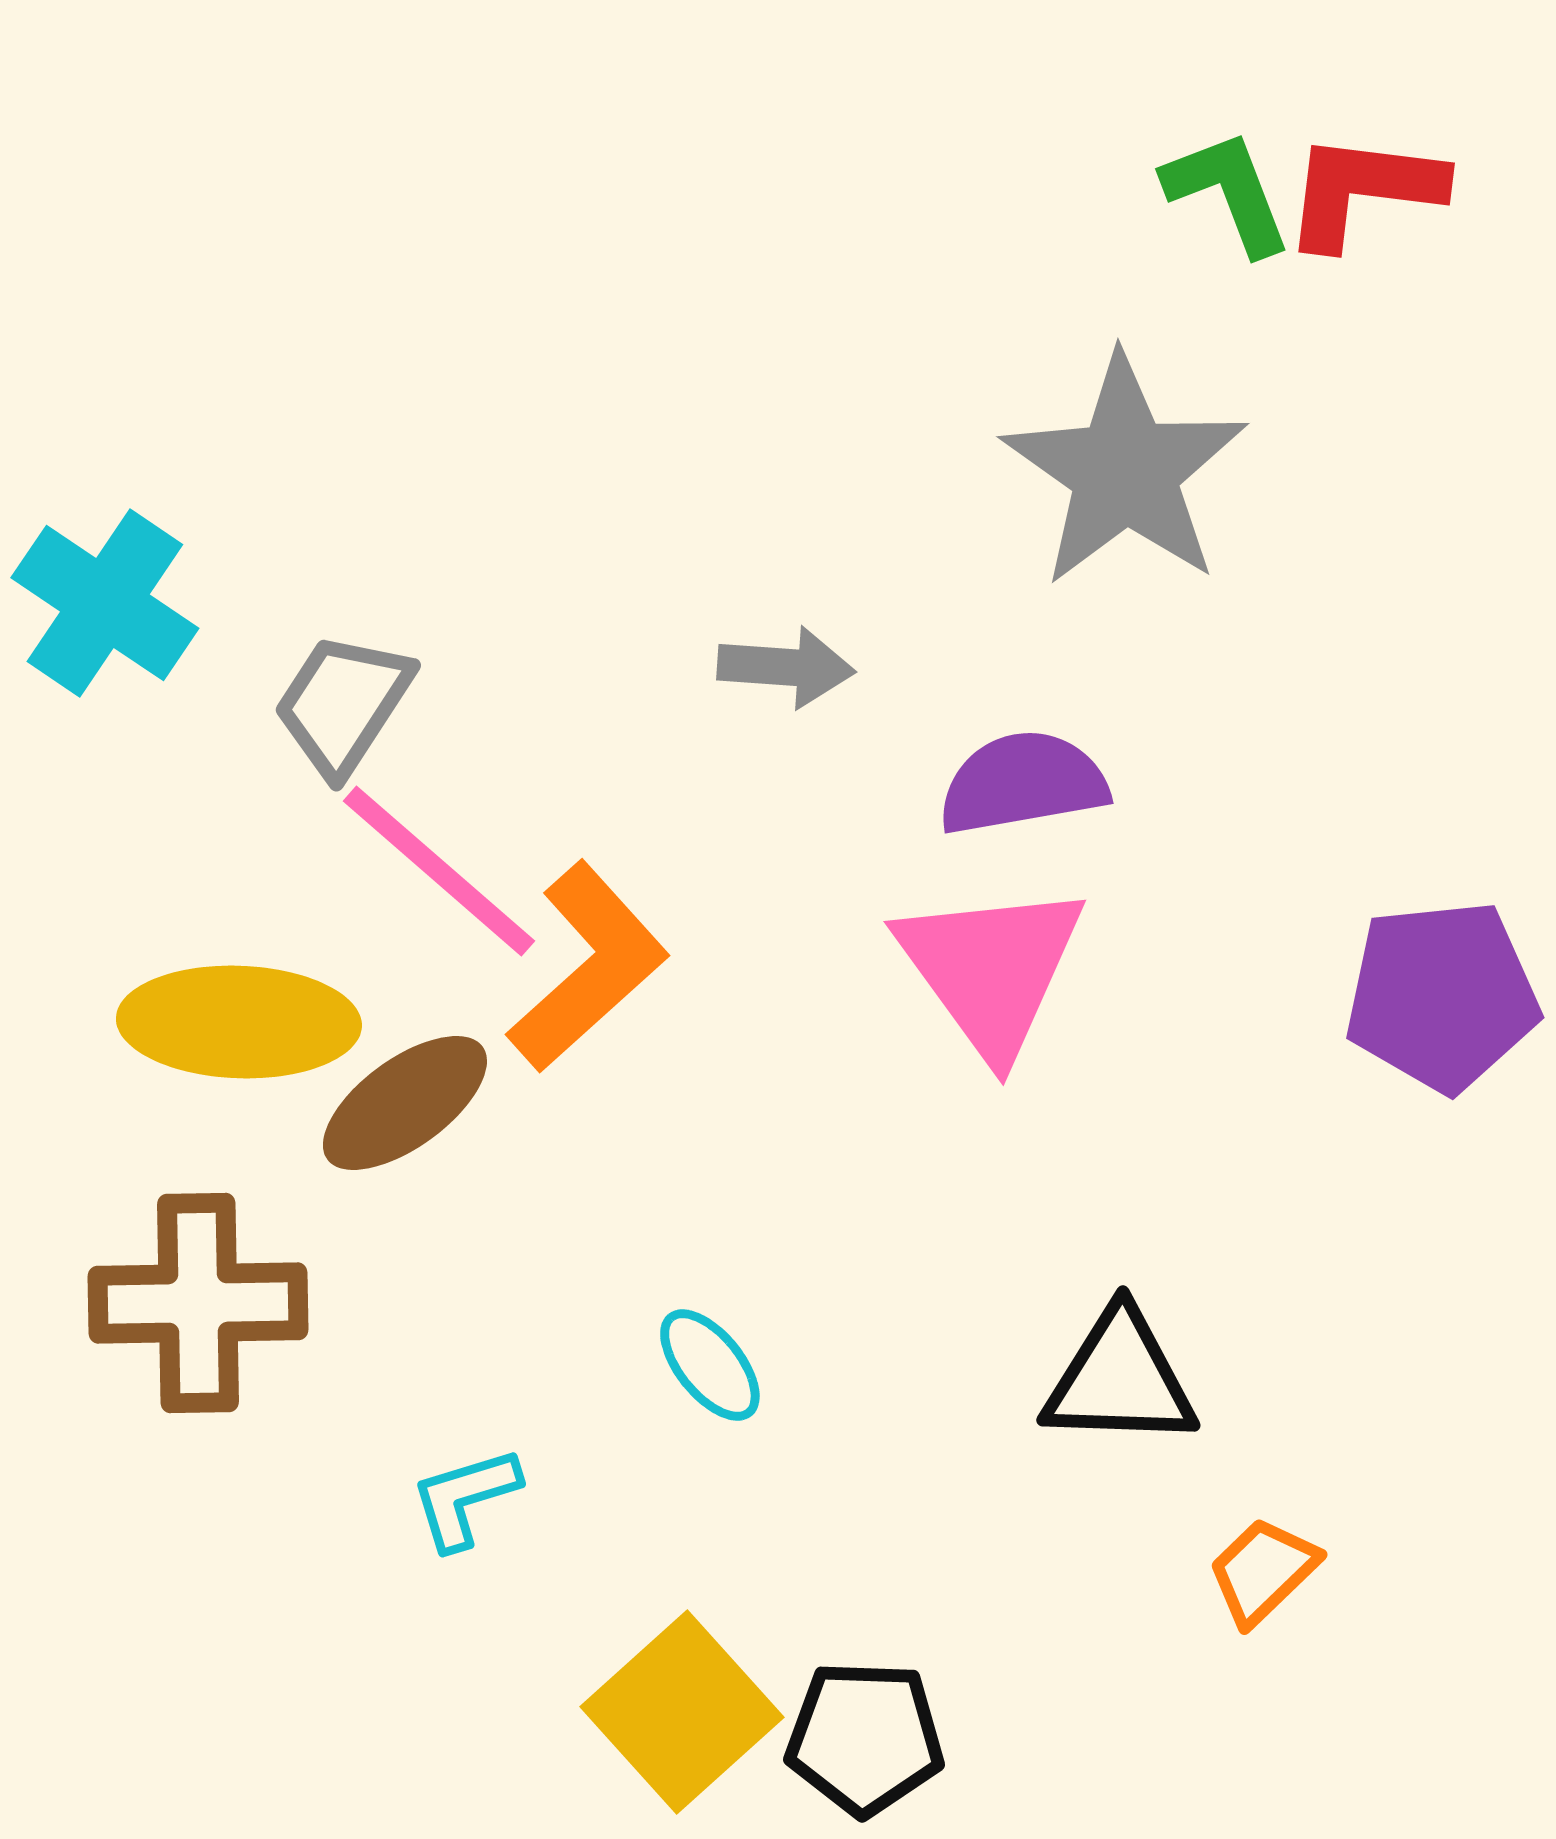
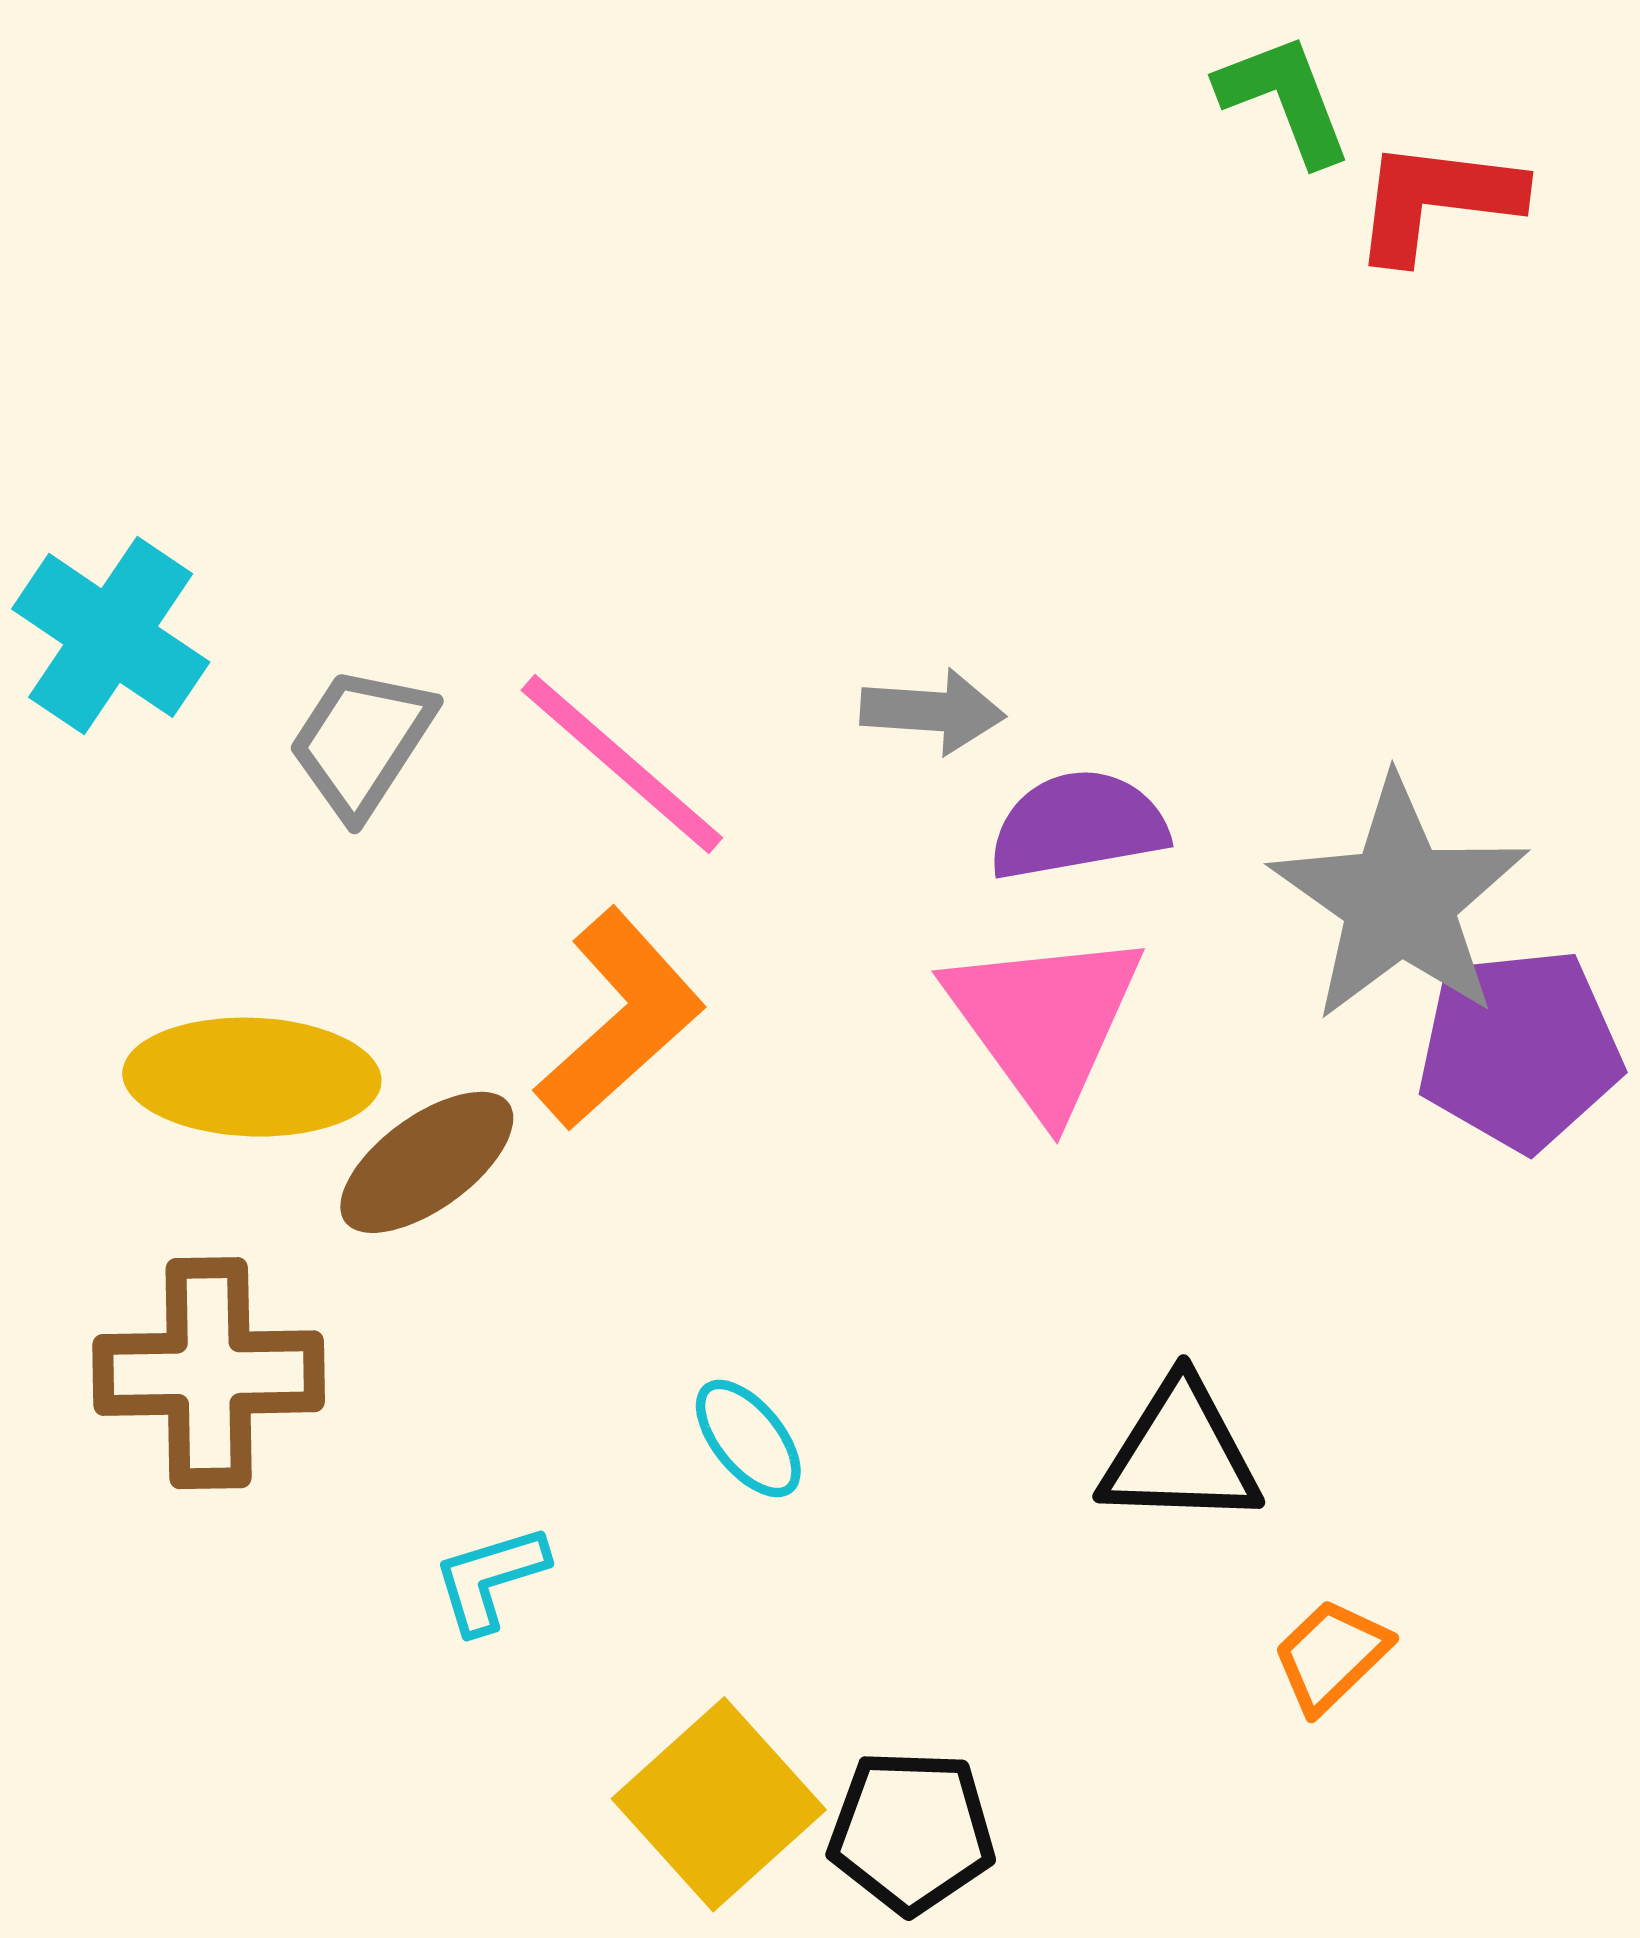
green L-shape: (1228, 192) -> (1285, 99), moved
gray star: (1125, 471) -> (1400, 900), moved
gray arrow: (786, 667) -> (933, 711), moved
pink line: (439, 871) -> (622, 764), moved

